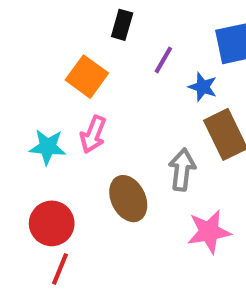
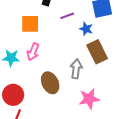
purple line: (163, 60) -> (67, 16), turned 40
orange square: (87, 77) -> (30, 24), turned -36

